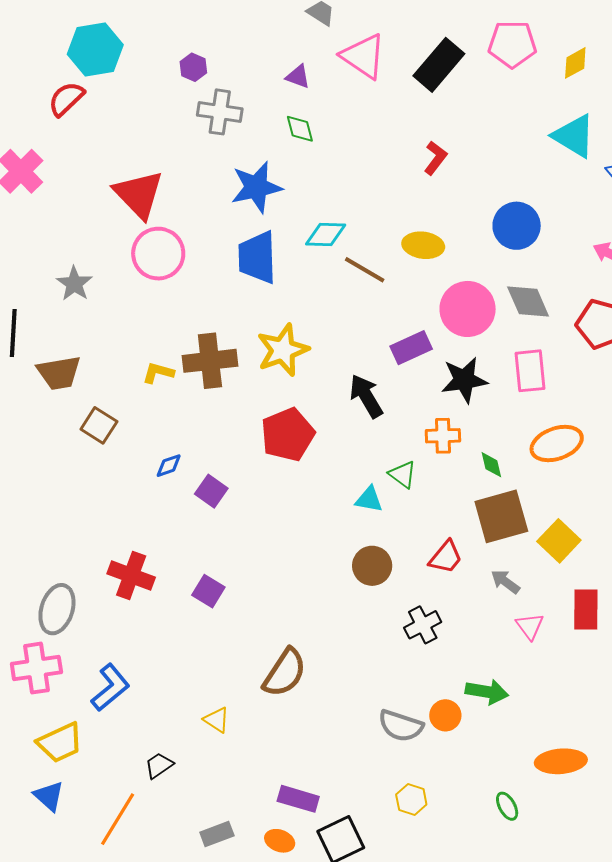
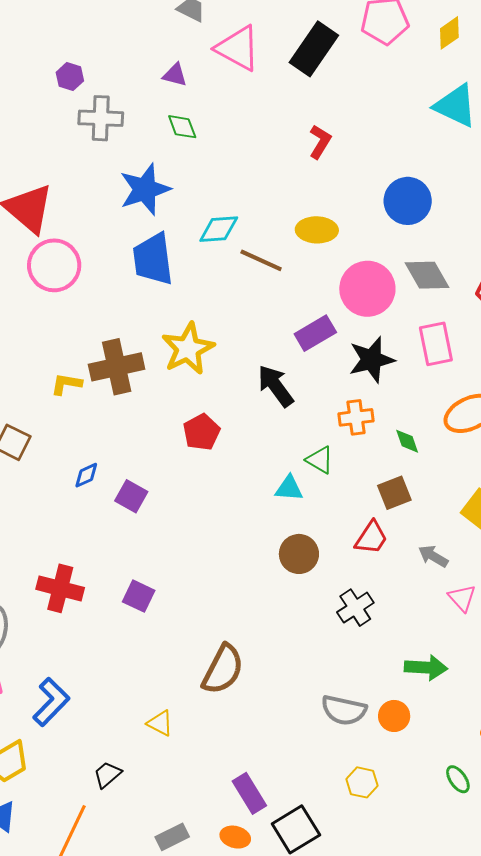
red pentagon: (288, 435) -> (202, 432), size x0.7
brown square: (501, 516) -> (394, 493), moved, size x0.6
orange circle: (445, 715) -> (394, 716), moved
purple rectangle: (298, 799) -> (249, 793), turned 48

